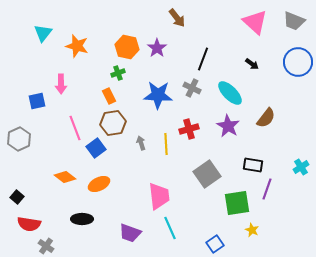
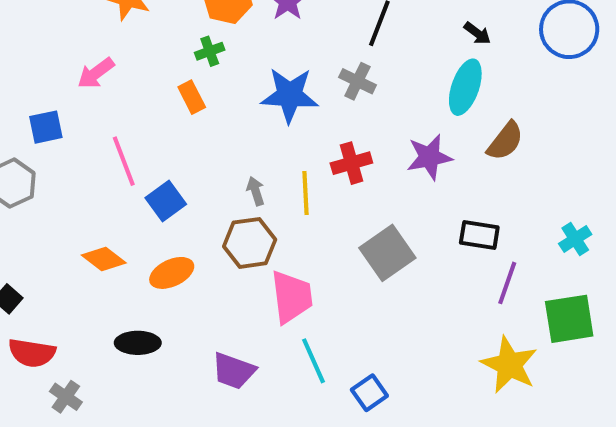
pink arrow: (61, 84) -> (96, 73), turned 54
cyan ellipse: (230, 93) -> (465, 87), moved, turned 64
blue square: (37, 101) -> (46, 127), moved
brown hexagon: (113, 123) -> (250, 243), moved
purple star: (228, 126) -> (429, 157), turned 30
green square: (237, 203) -> (569, 319), moved
yellow star: (252, 230) -> (509, 365), moved, size x2.0
blue square: (215, 244) -> (369, 393), moved

